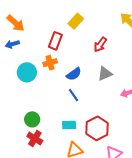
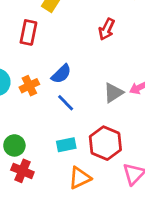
red arrow: (100, 45) -> (107, 29), moved
orange cross: (50, 63) -> (29, 86), moved
gray triangle: (105, 74) -> (113, 93), moved

